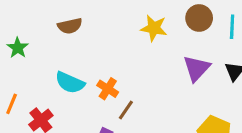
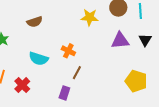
purple triangle: (197, 68) -> (120, 40), turned 48
orange cross: (108, 89) -> (68, 51), moved

